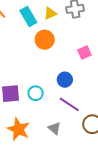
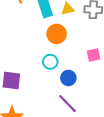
cyan circle: (36, 93) -> (50, 62), moved

